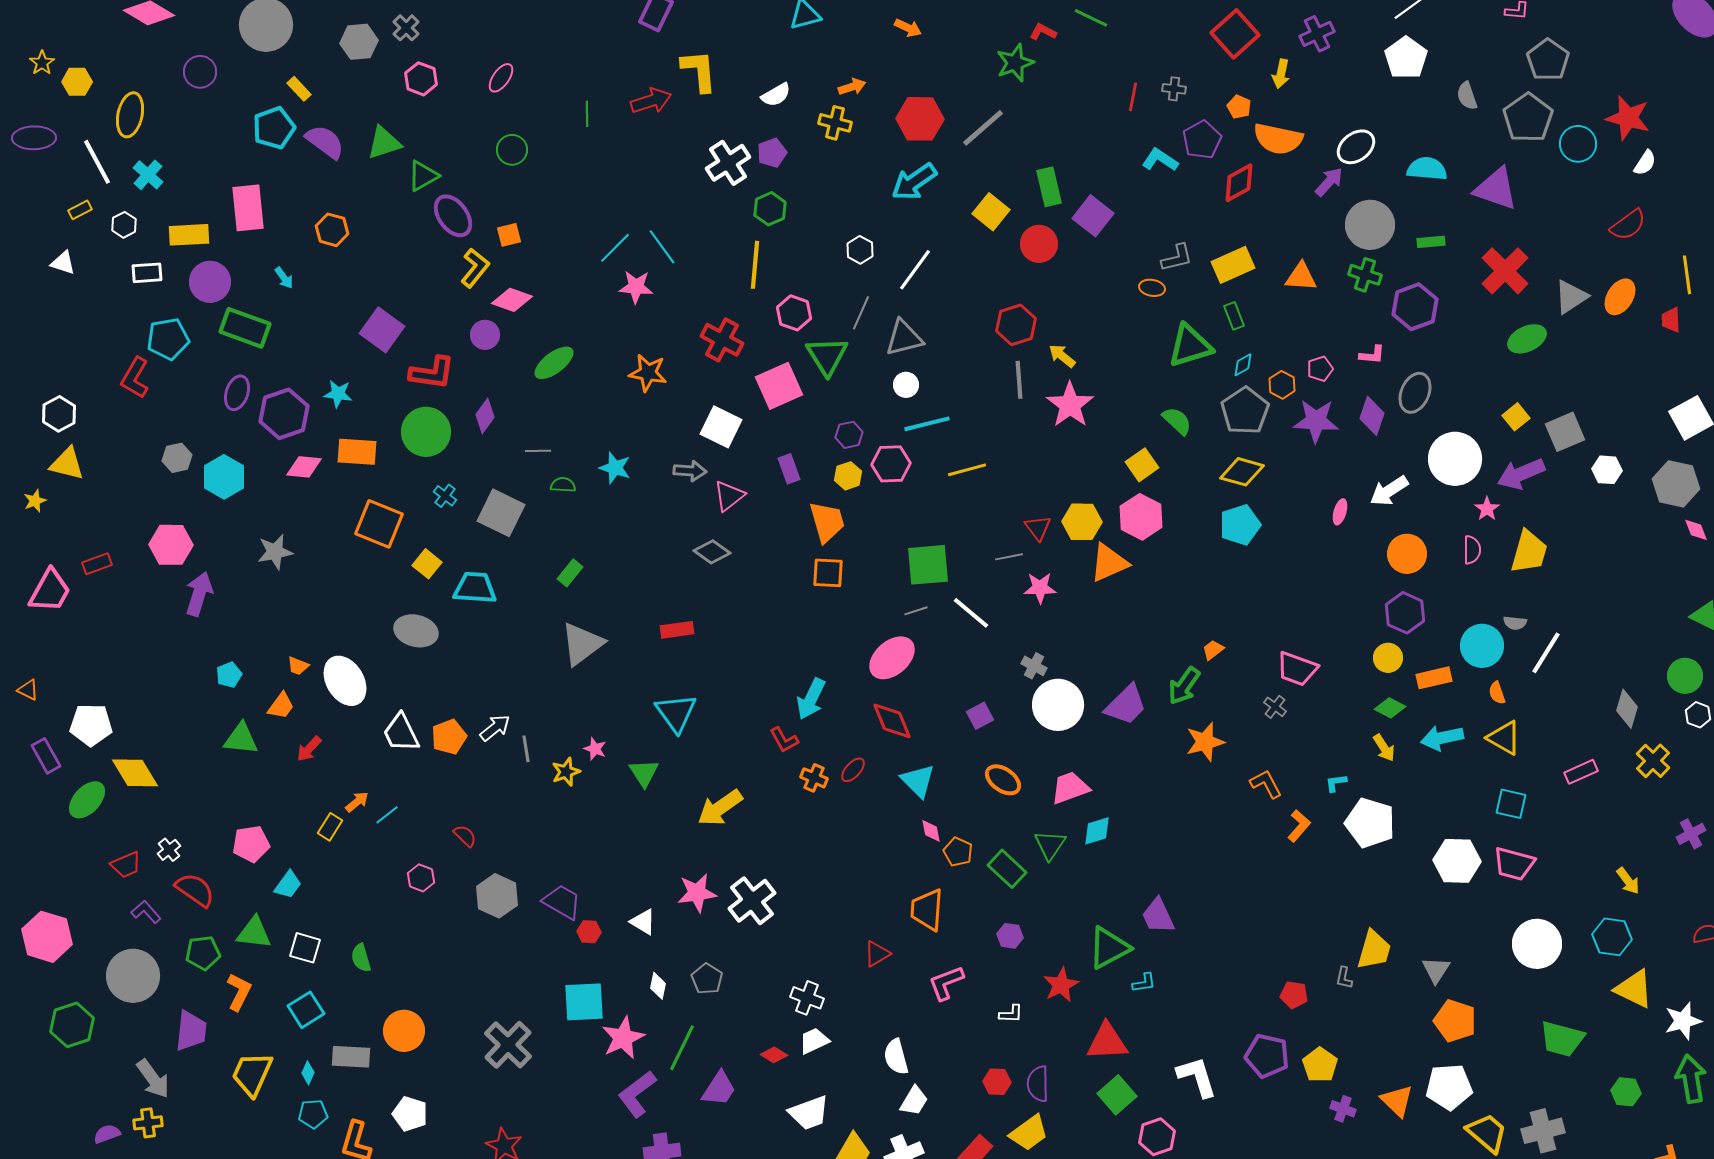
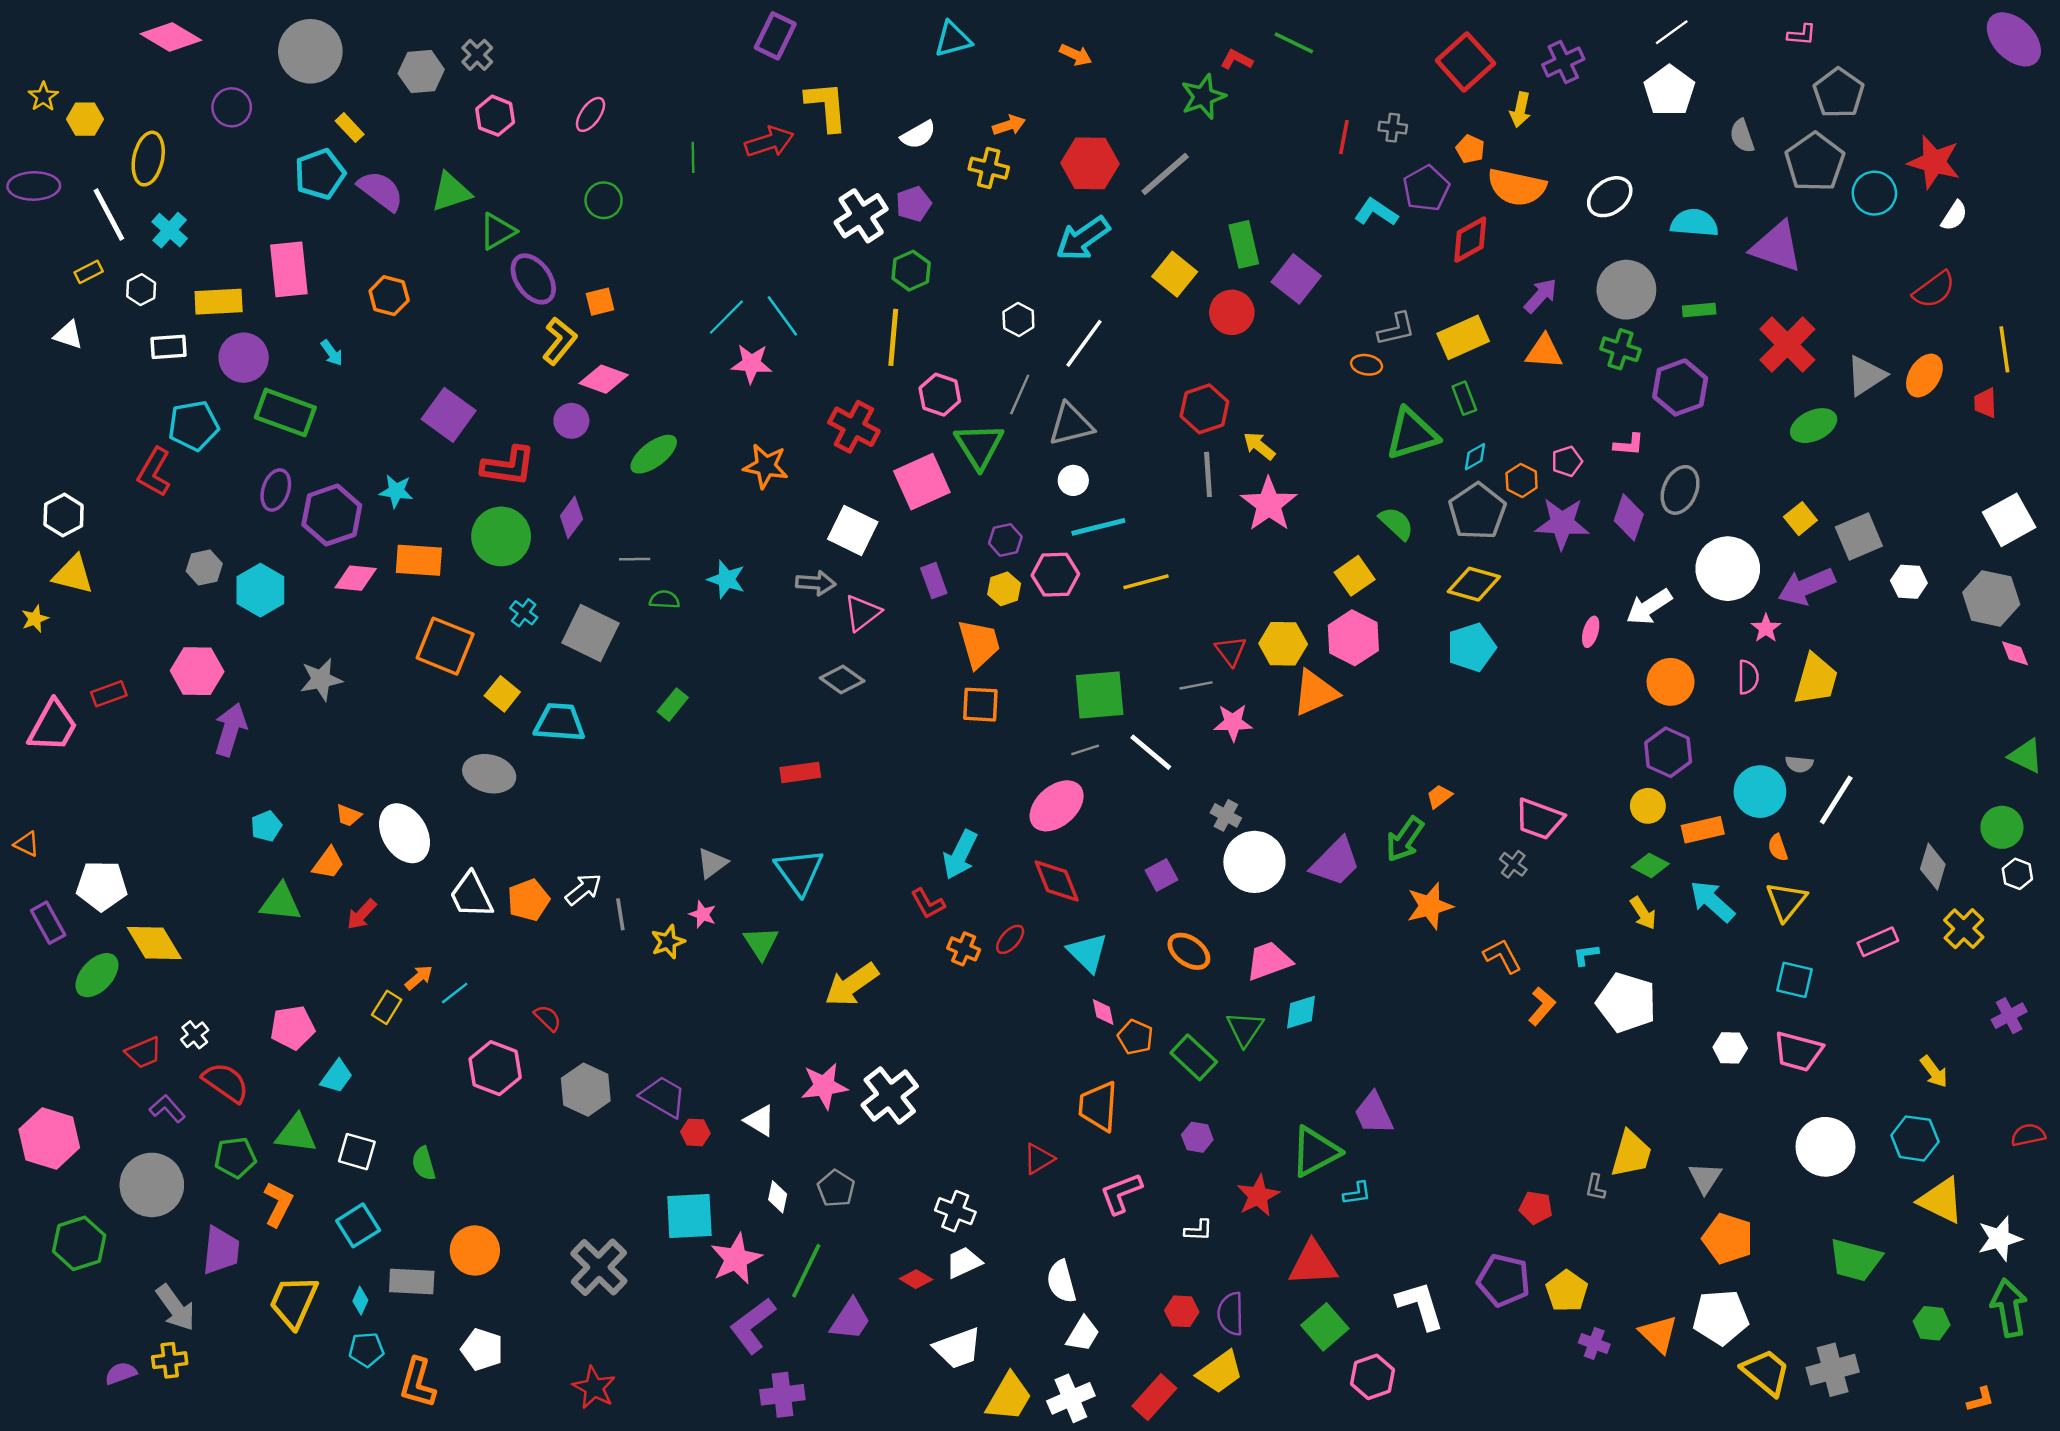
purple arrow: (1329, 182) -> (1541, 296), moved
gray triangle: (582, 644) -> (712, 863), moved, size x0.6
cyan arrow: (1442, 738) -> (1712, 901), turned 54
yellow triangle: (1504, 738) -> (1786, 901), turned 39
white hexagon: (1457, 861) -> (1730, 1048), size x0.6
pink hexagon: (421, 878) -> (495, 1068), size x1.6

